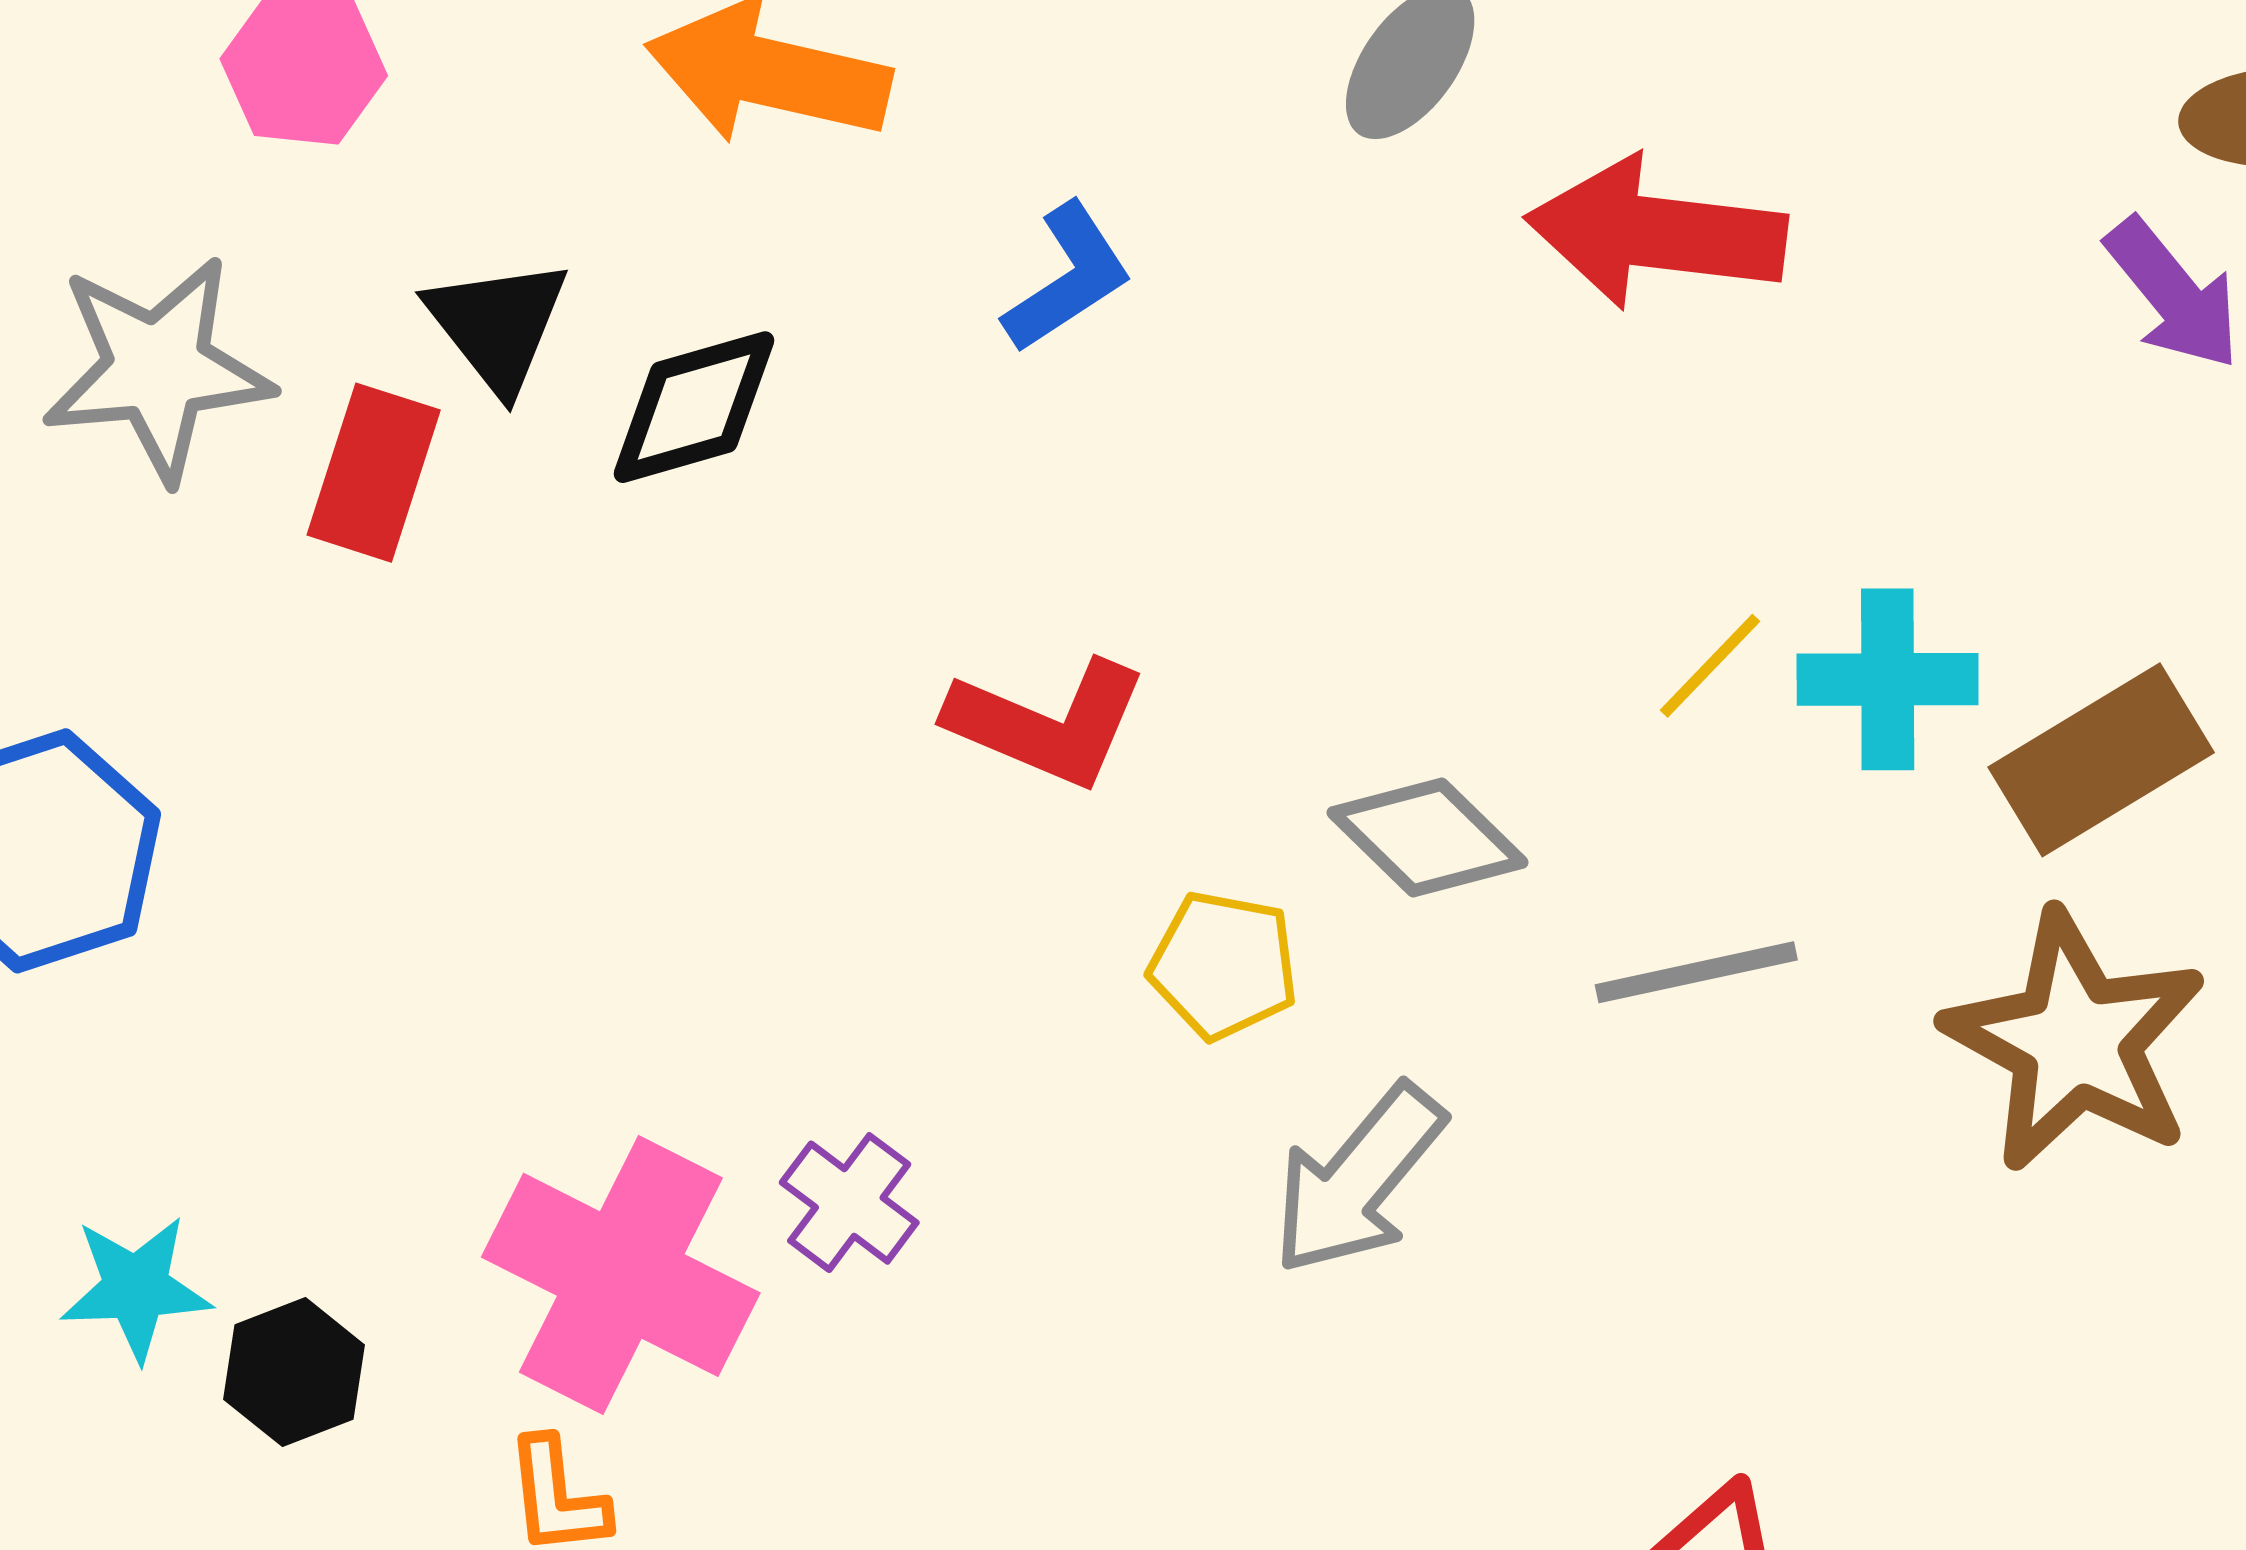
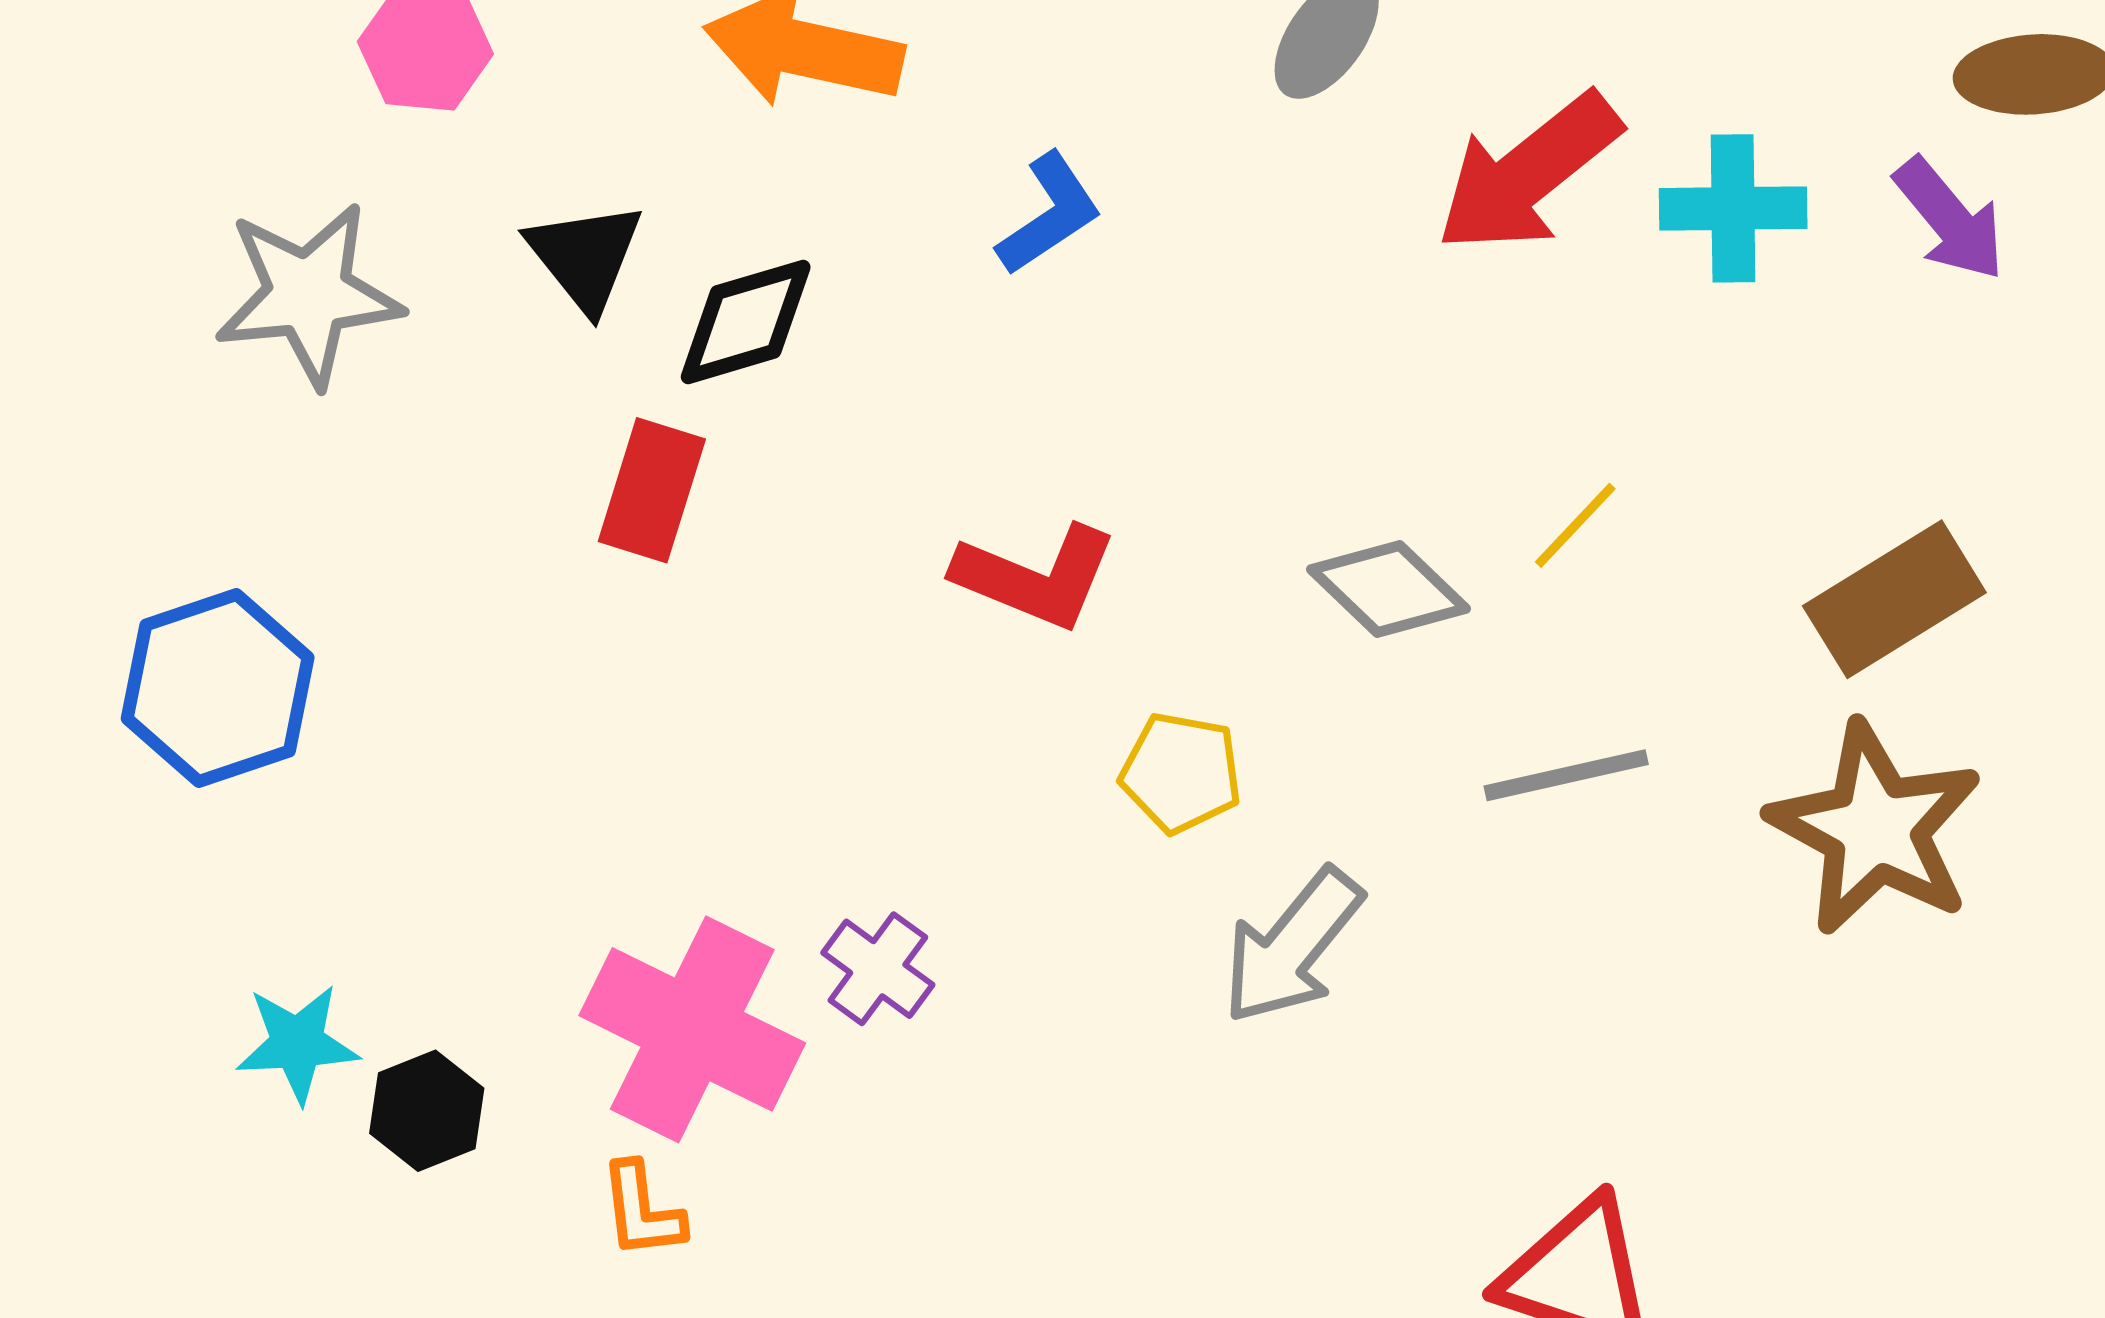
red arrow: (1656, 233) -> (1528, 173), turned -45
red rectangle: (374, 473) -> (652, 490), moved
cyan cross: (1888, 679) -> (1733, 208), moved
gray diamond: (1428, 838) -> (1388, 589), moved

